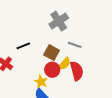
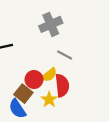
brown square: (52, 53) -> (23, 94), moved
yellow star: (41, 82) -> (49, 100), moved

